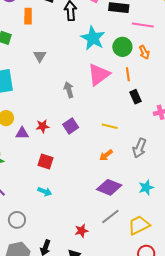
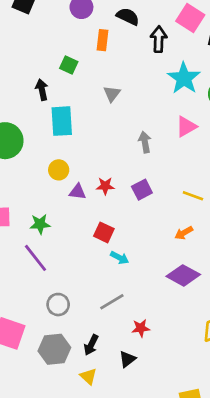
pink triangle: (99, 75) -> (186, 127), size x0.7
cyan arrow: (45, 192) -> (120, 258), moved
gray line: (110, 216) -> (112, 302), moved

